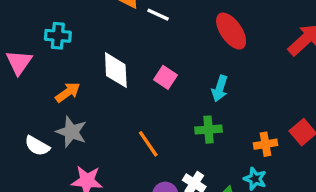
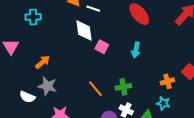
cyan cross: (58, 36) -> (33, 17), moved
white diamond: (116, 70) -> (84, 30), moved
green cross: (208, 130) -> (123, 87), moved

